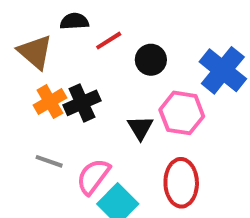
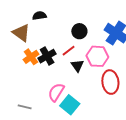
red line: (109, 41) -> (69, 51), moved
gray line: (49, 161) -> (25, 107), moved
red ellipse: (181, 183) -> (110, 82), moved

